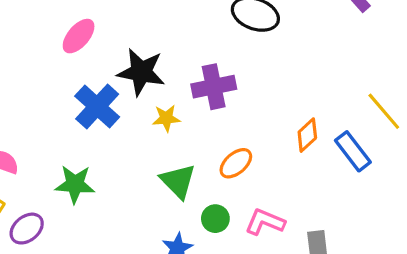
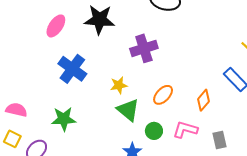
black star: (141, 72) -> (99, 20), moved
yellow star: (166, 118) -> (119, 85), moved
orange diamond: (307, 135) -> (203, 100), moved

